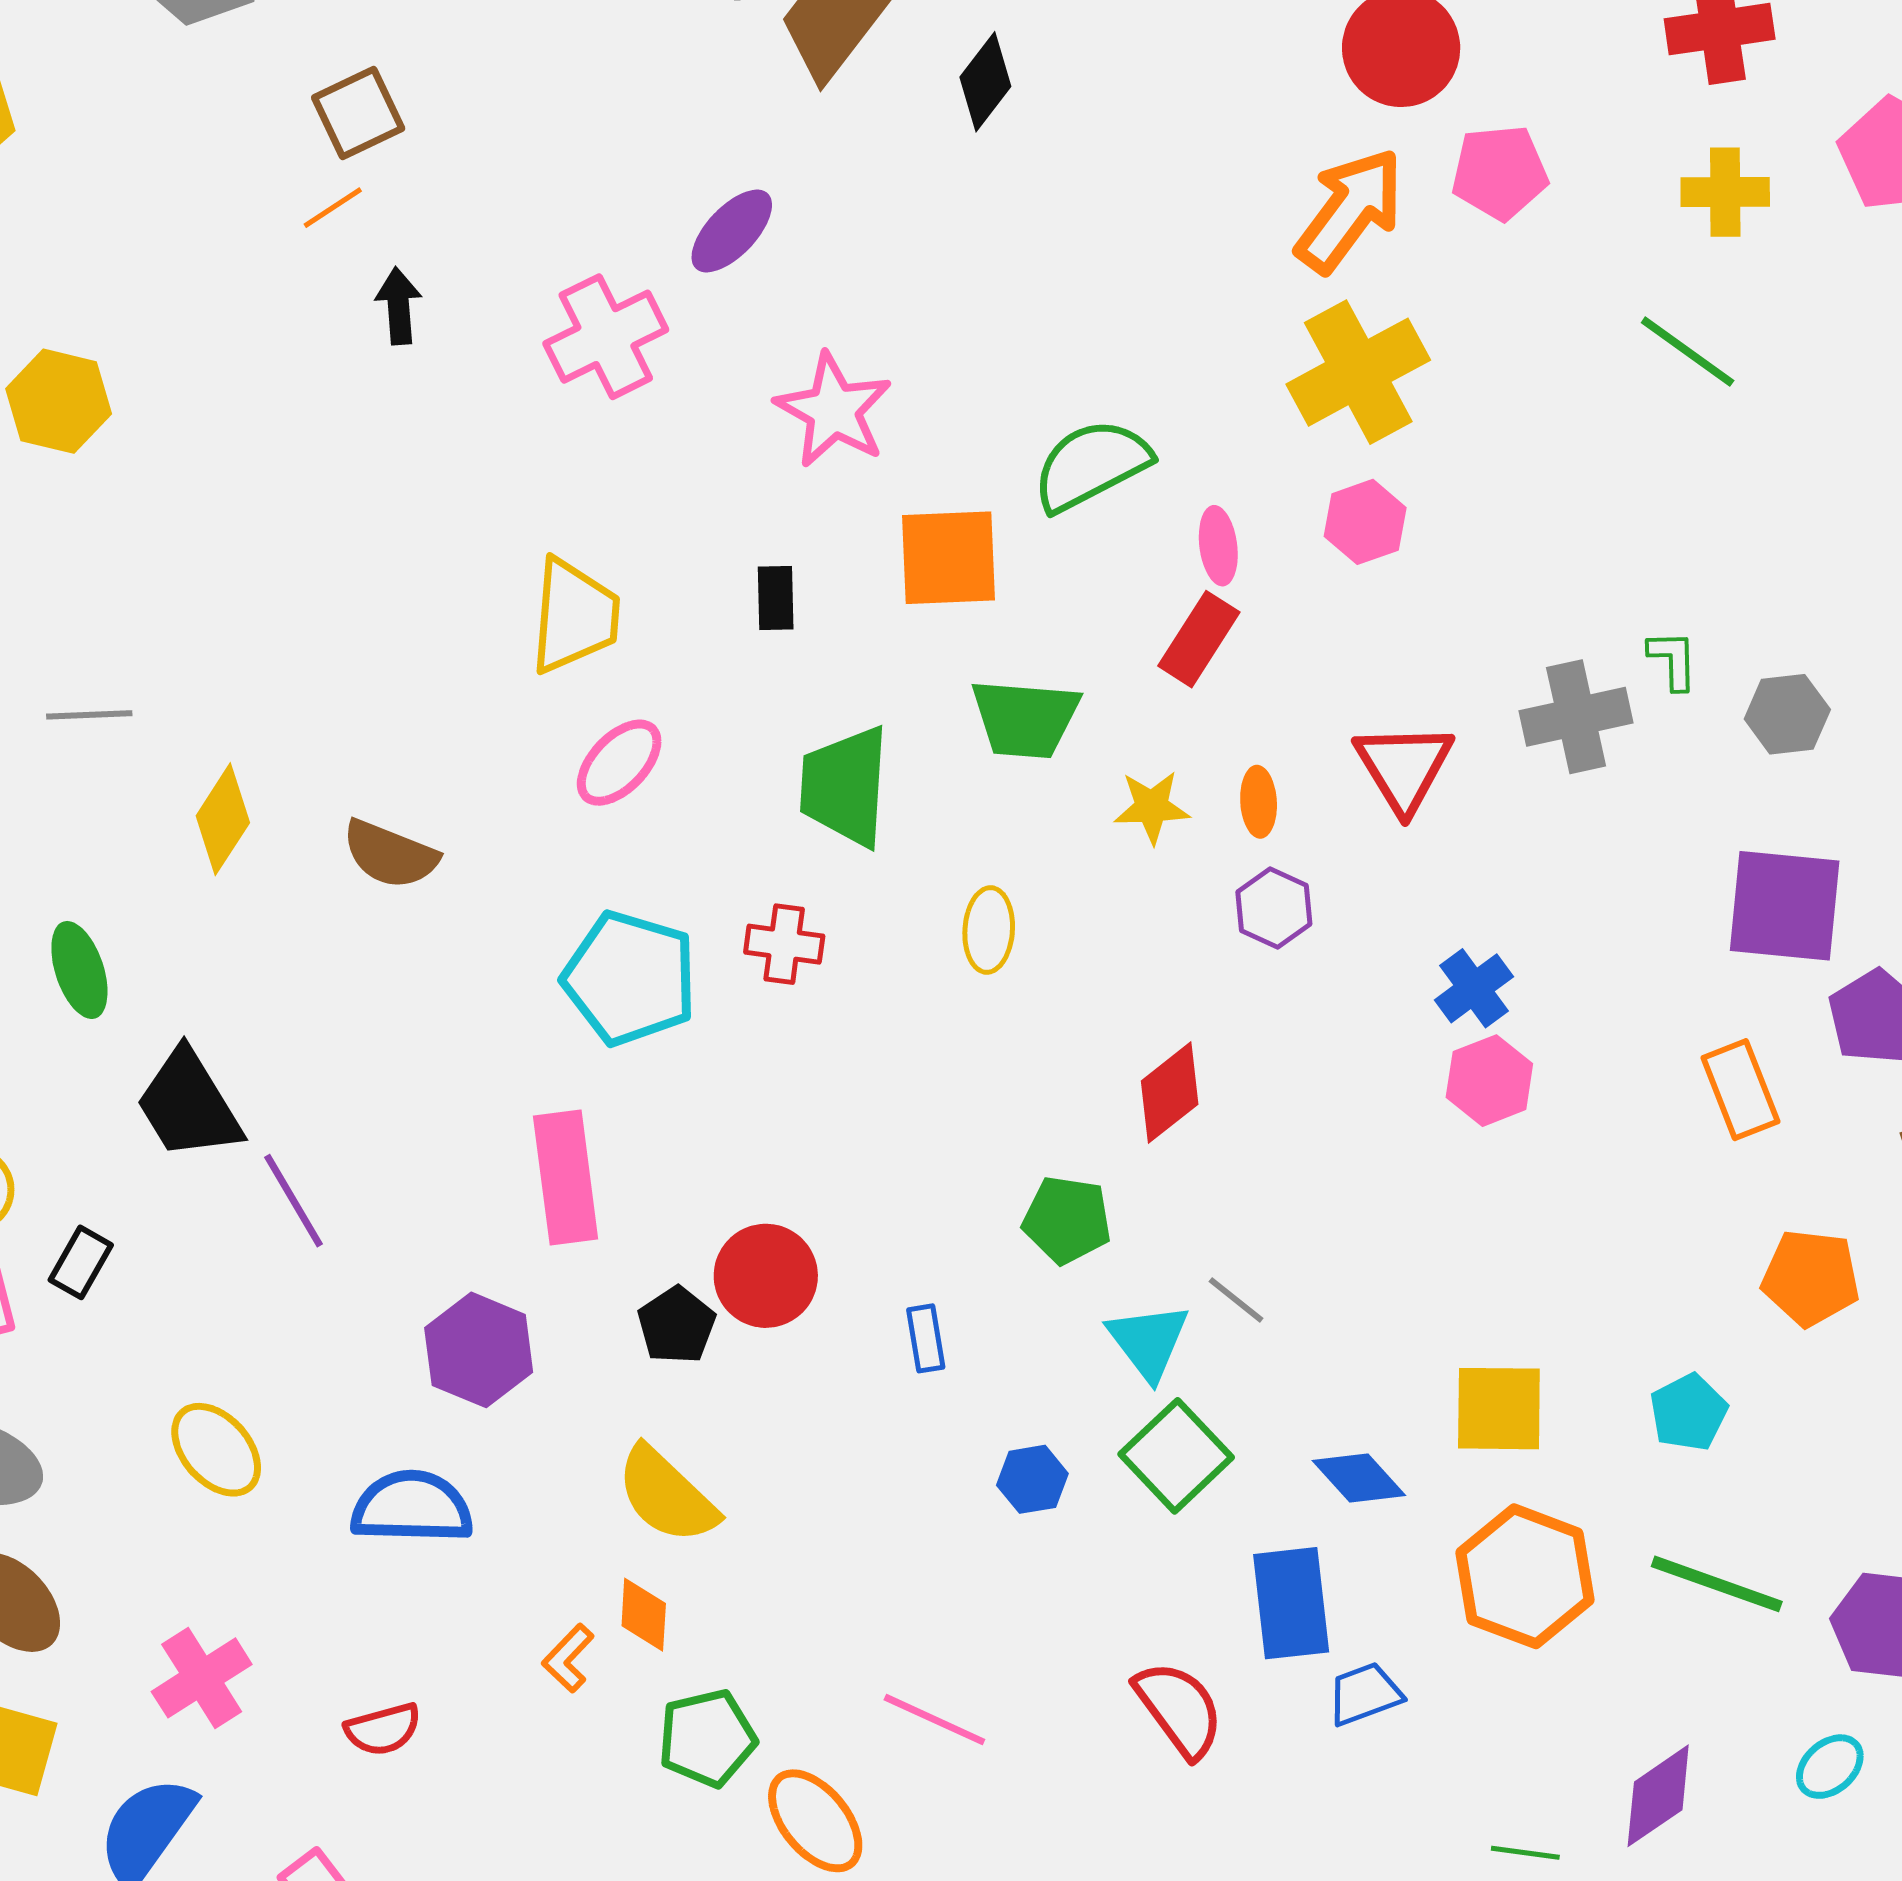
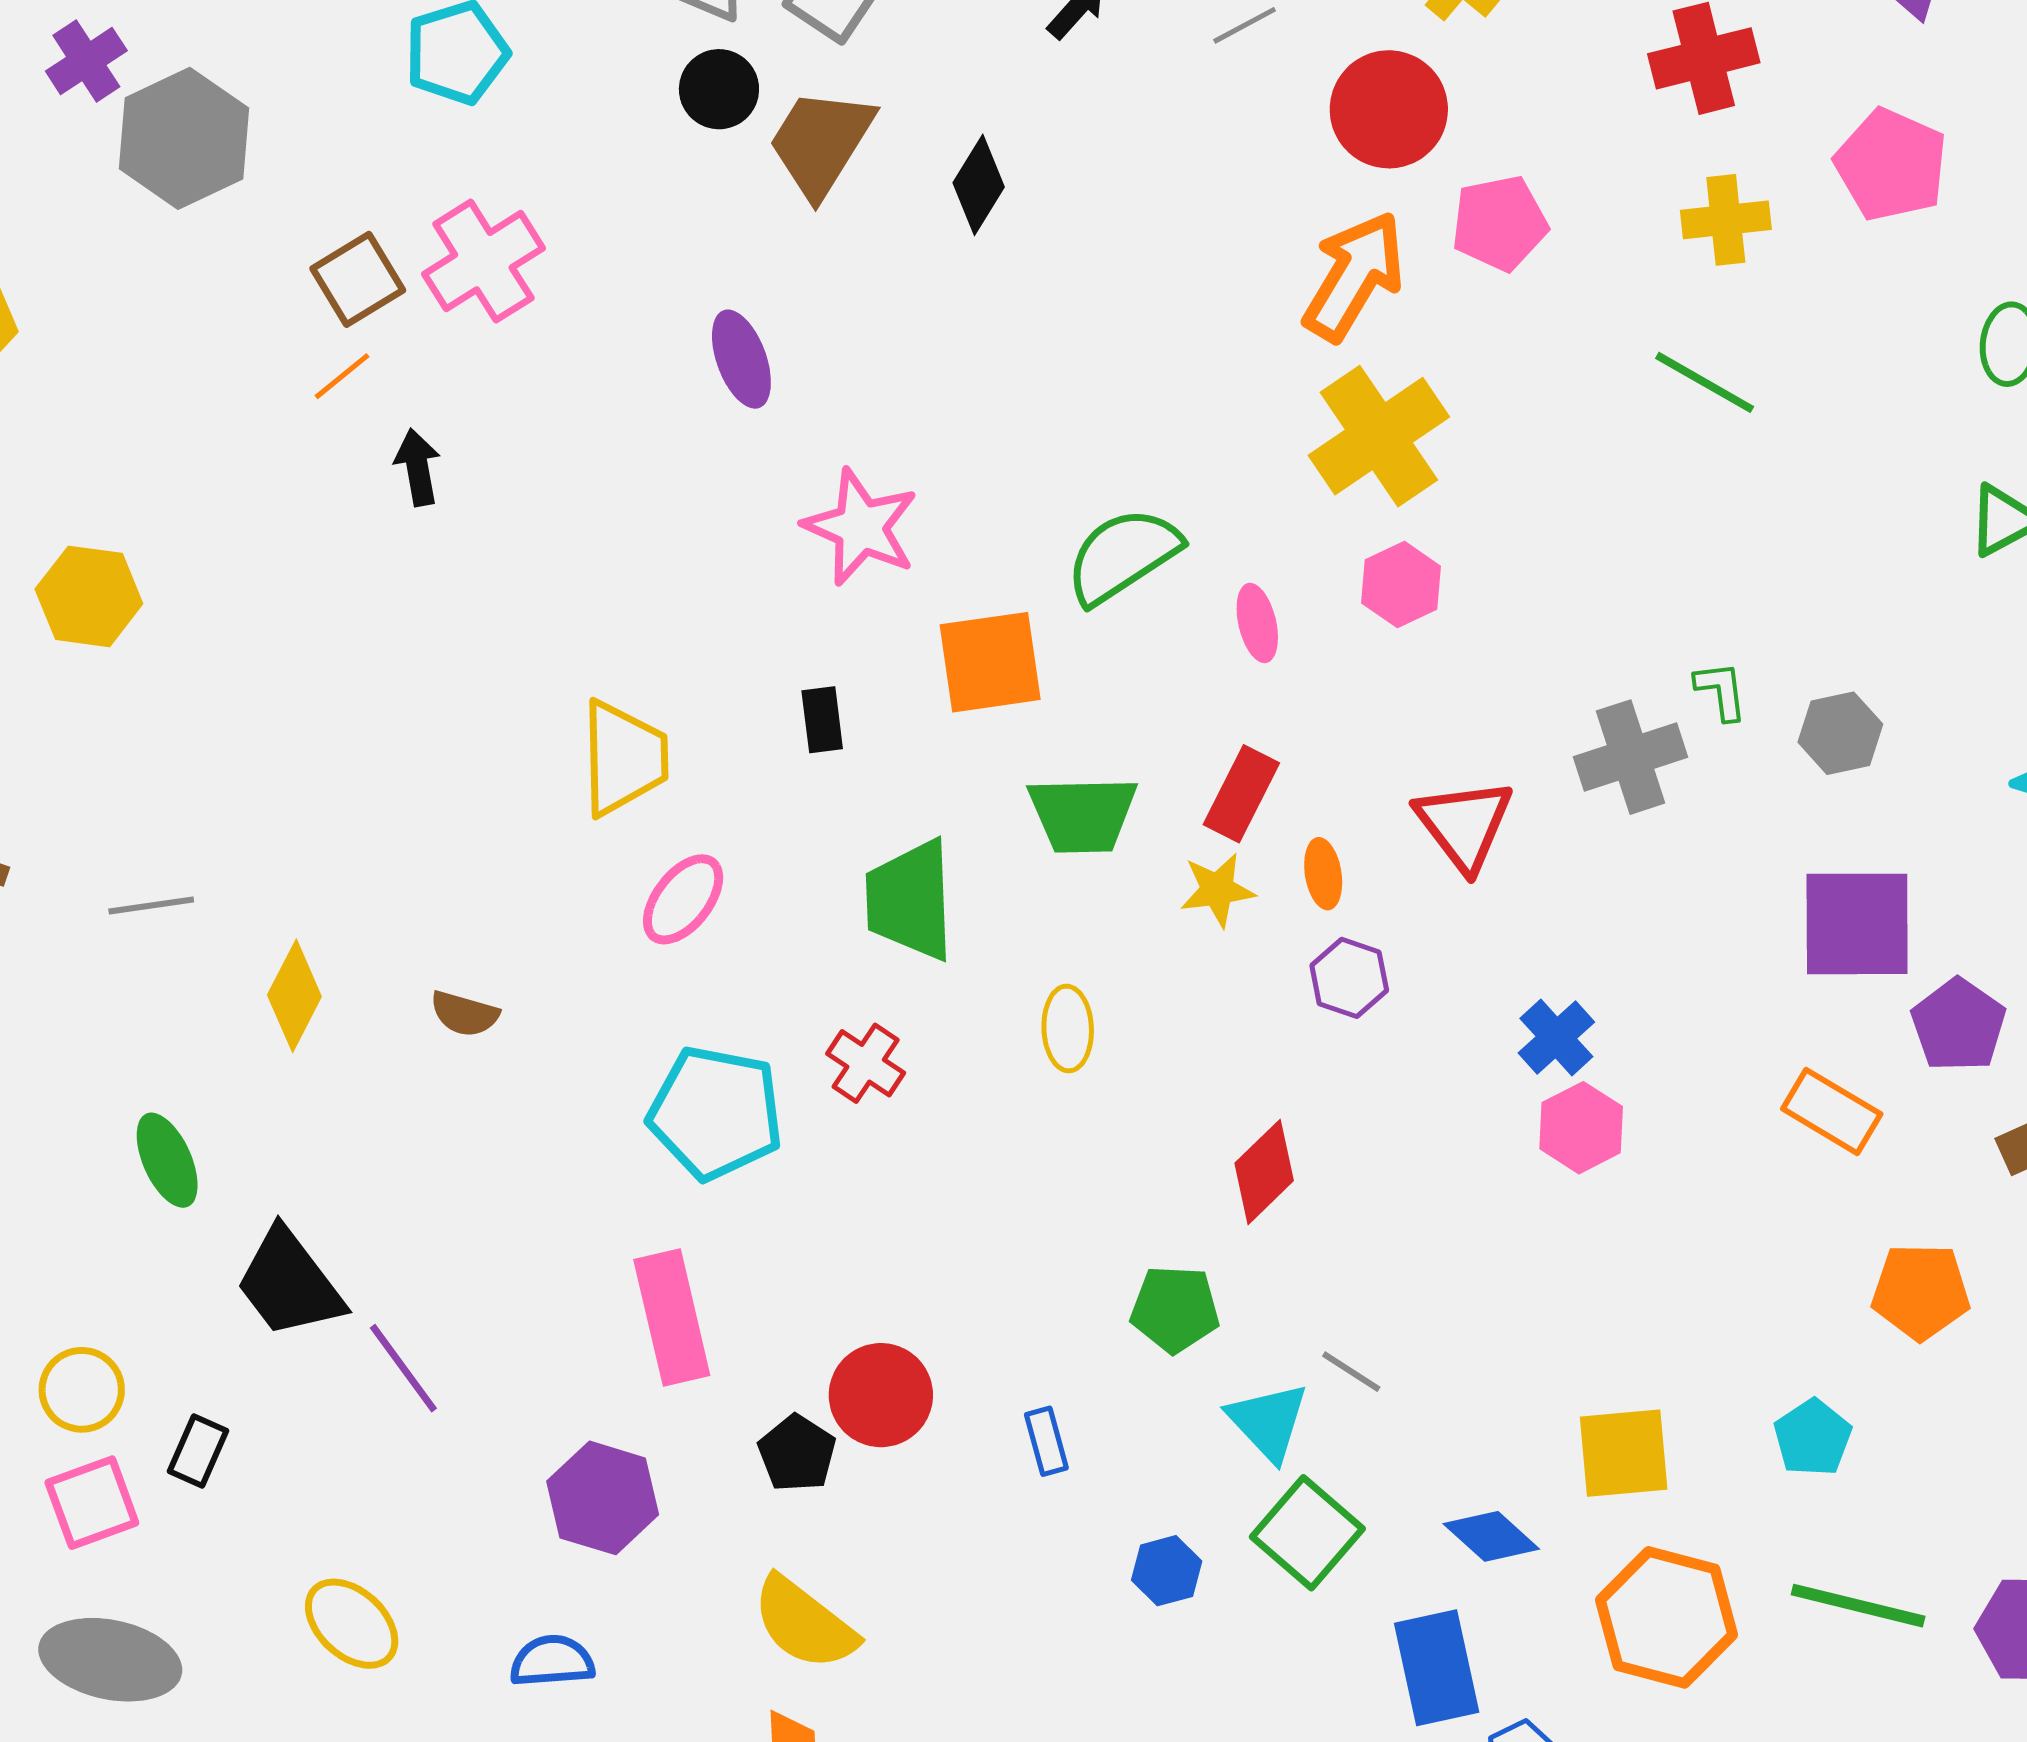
purple ellipse: (732, 231) -> (741, 359), turned -58
pink cross: (606, 337) -> (483, 261), moved
red rectangle: (1199, 639) -> (1241, 794), moved
brown semicircle: (390, 854) -> (465, 1014), size x0.7
red cross: (784, 944) -> (866, 1063), turned 32
orange rectangle: (1740, 1090) -> (1832, 1111), turned -32
blue semicircle: (412, 1507) -> (552, 1661), size x0.7

